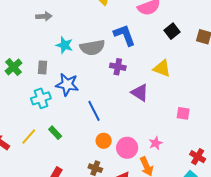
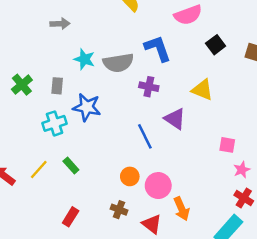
blue line: (94, 111) -> (145, 136), moved
pink star: (156, 143) -> (242, 170), moved

